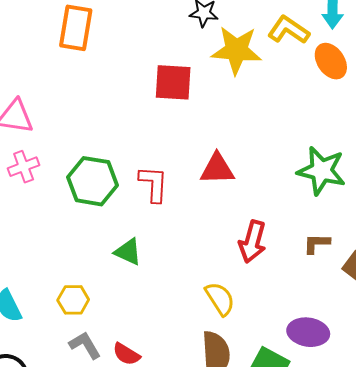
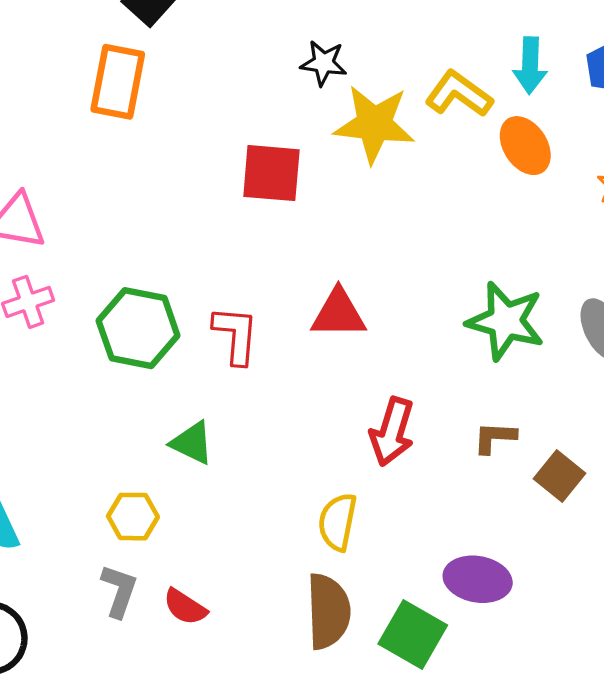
yellow semicircle: (220, 299) -> (338, 522), turned -138
yellow hexagon: (73, 300) -> (133, 517), moved
gray L-shape: (85, 345) -> (119, 591), turned 48

